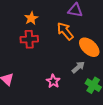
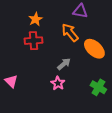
gray arrow: (78, 67) -> (64, 64), moved

